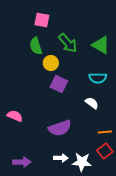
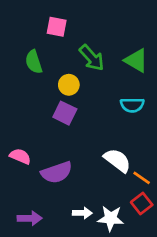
green semicircle: (36, 46) -> (34, 62), moved
purple square: (59, 84) -> (65, 113), moved
white semicircle: (92, 103) -> (117, 160), moved, size x1.5
purple semicircle: (60, 128) -> (57, 172), moved
orange line: (105, 132) -> (142, 178), turned 40

